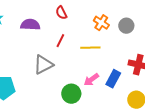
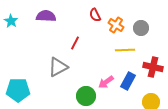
red semicircle: (61, 13) -> (95, 15), moved
purple semicircle: (30, 25) -> (46, 16), moved
yellow line: (90, 48) -> (125, 50), moved

